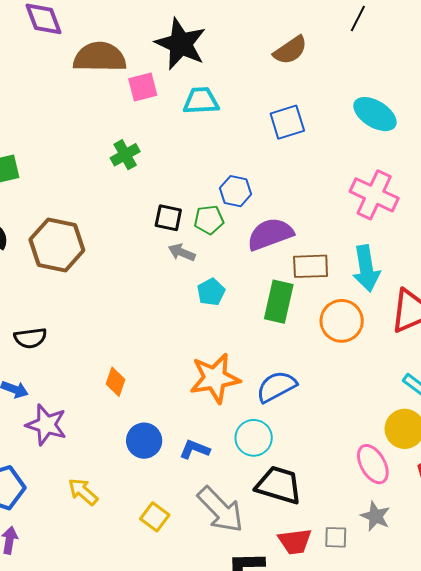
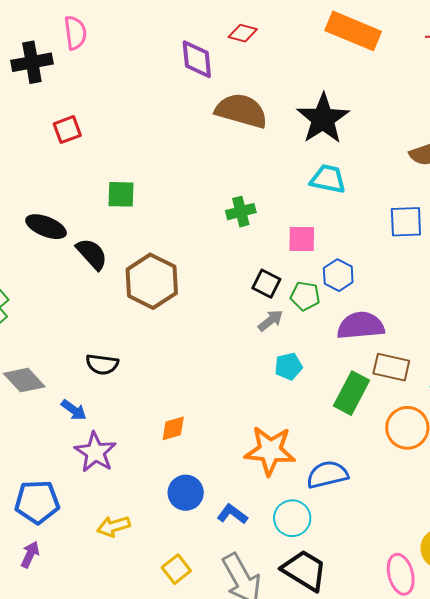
pink square: (143, 87) -> (302, 239), moved
gray arrow: (182, 252) -> (270, 321), turned 104
orange diamond: (115, 382) -> (173, 428), turned 40
yellow arrow: (83, 492) -> (114, 526), turned -72

